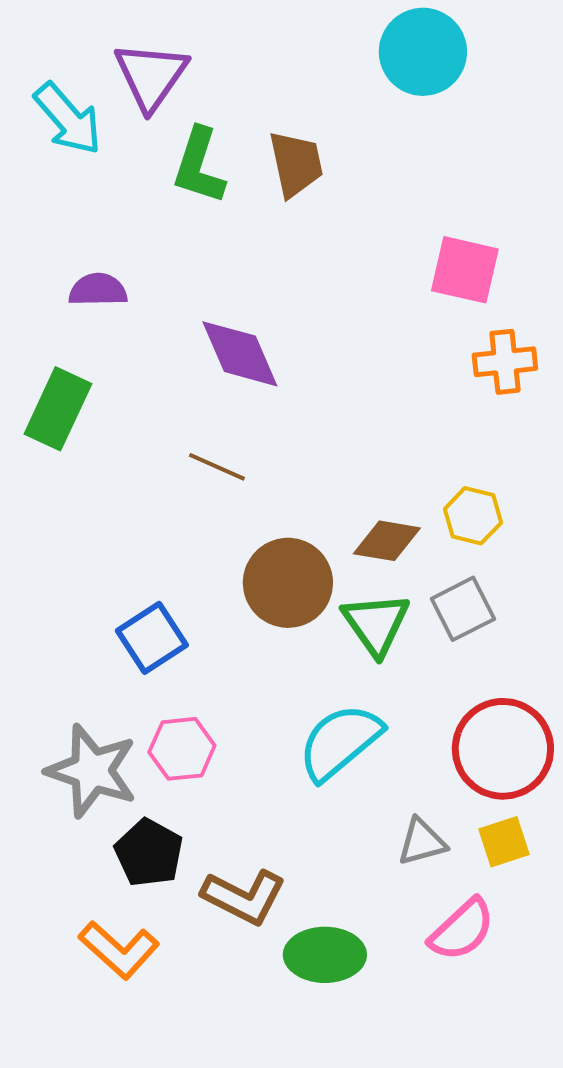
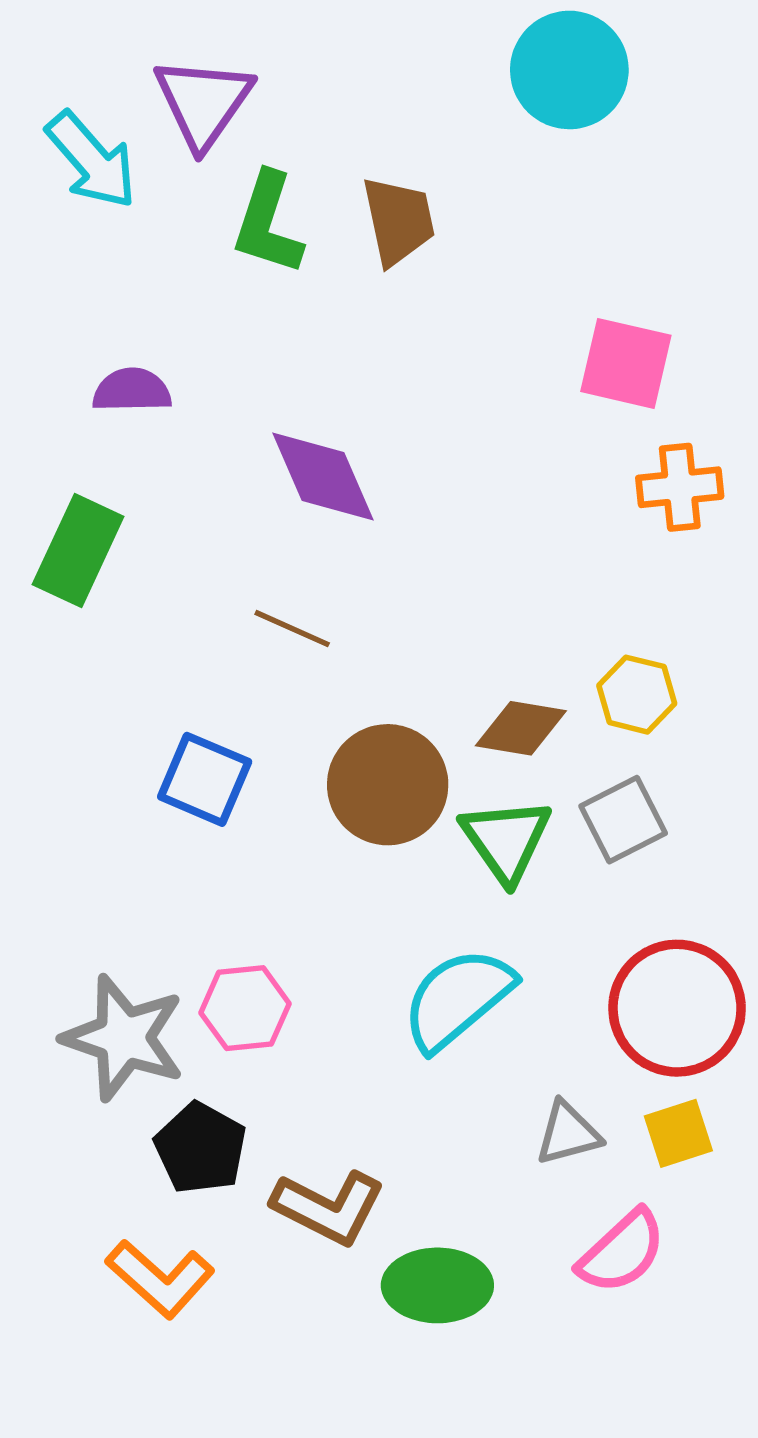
blue square: (152, 638) -> (205, 779), moved, turned -34

